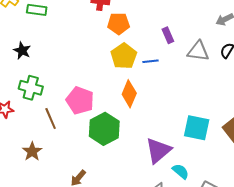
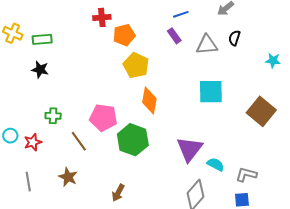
black star: (22, 51) -> (40, 70), moved
blue line: (151, 61) -> (181, 14), moved
green cross: (31, 88) -> (53, 116), size x0.7
cyan square: (197, 128) -> (211, 92), moved

